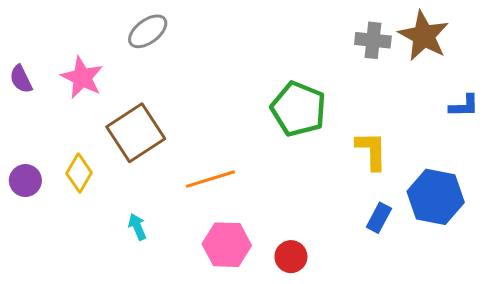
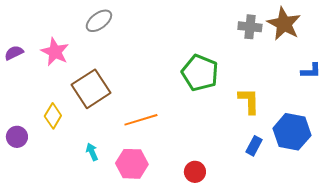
purple semicircle: (21, 79) -> (14, 53), turned 90
purple circle: (25, 181) -> (17, 137), moved
pink hexagon: (227, 245) -> (132, 164), moved

